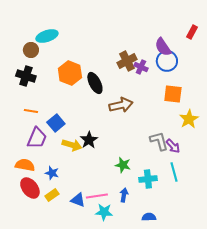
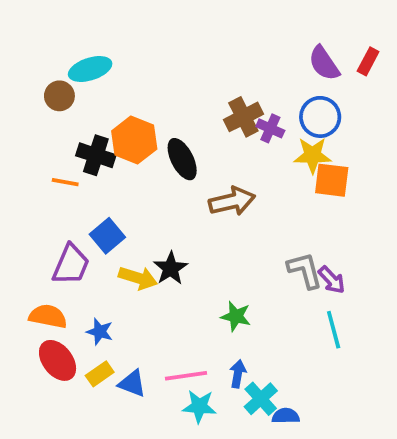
purple semicircle: (163, 47) -> (324, 63), moved
black cross: (26, 76) -> (96, 155), moved
orange line: (31, 111) -> (65, 182), moved
yellow star: (189, 119) -> (312, 155), moved, turned 30
cyan cross: (148, 179) -> (261, 399), moved, turned -36
blue triangle: (78, 200) -> (132, 383), moved

